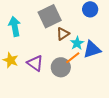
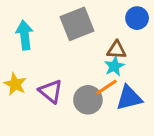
brown triangle: (63, 34) -> (116, 50), moved, turned 32
blue triangle: (92, 49) -> (129, 98), moved

